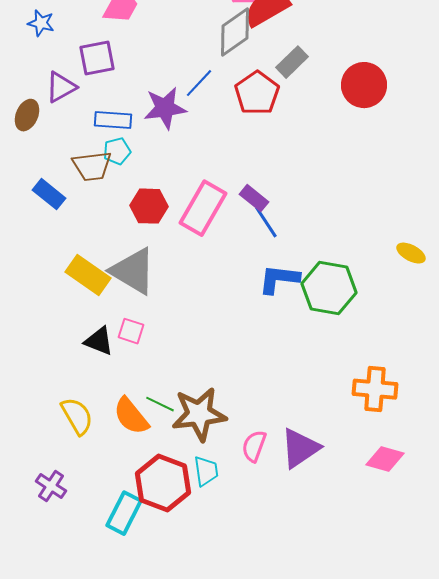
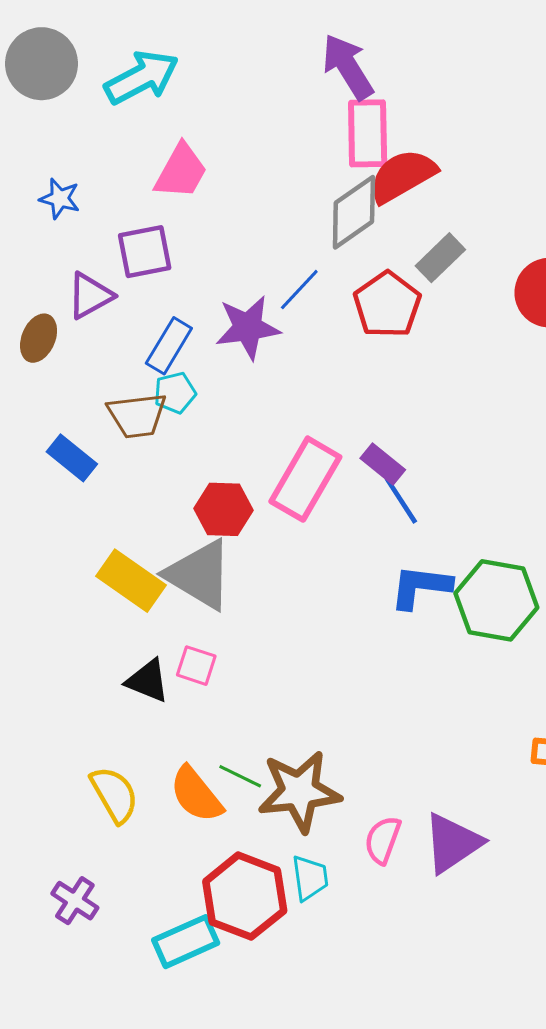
blue rectangle: (113, 120) -> (169, 346), turned -63
red hexagon: (149, 206) -> (223, 509), moved
cyan rectangle: (124, 513) -> (186, 942), turned 39

